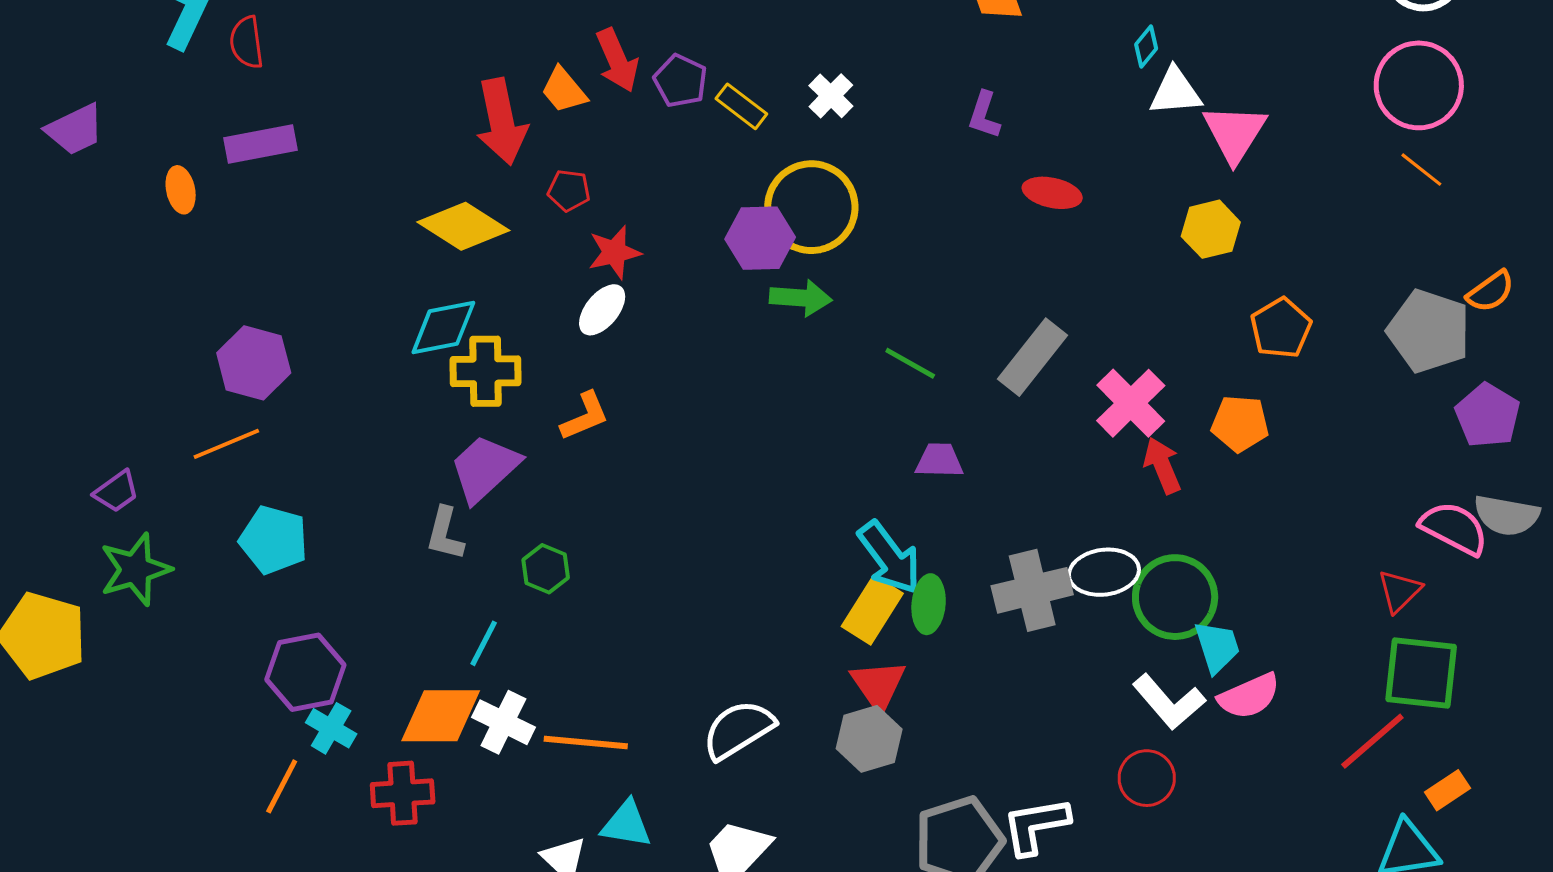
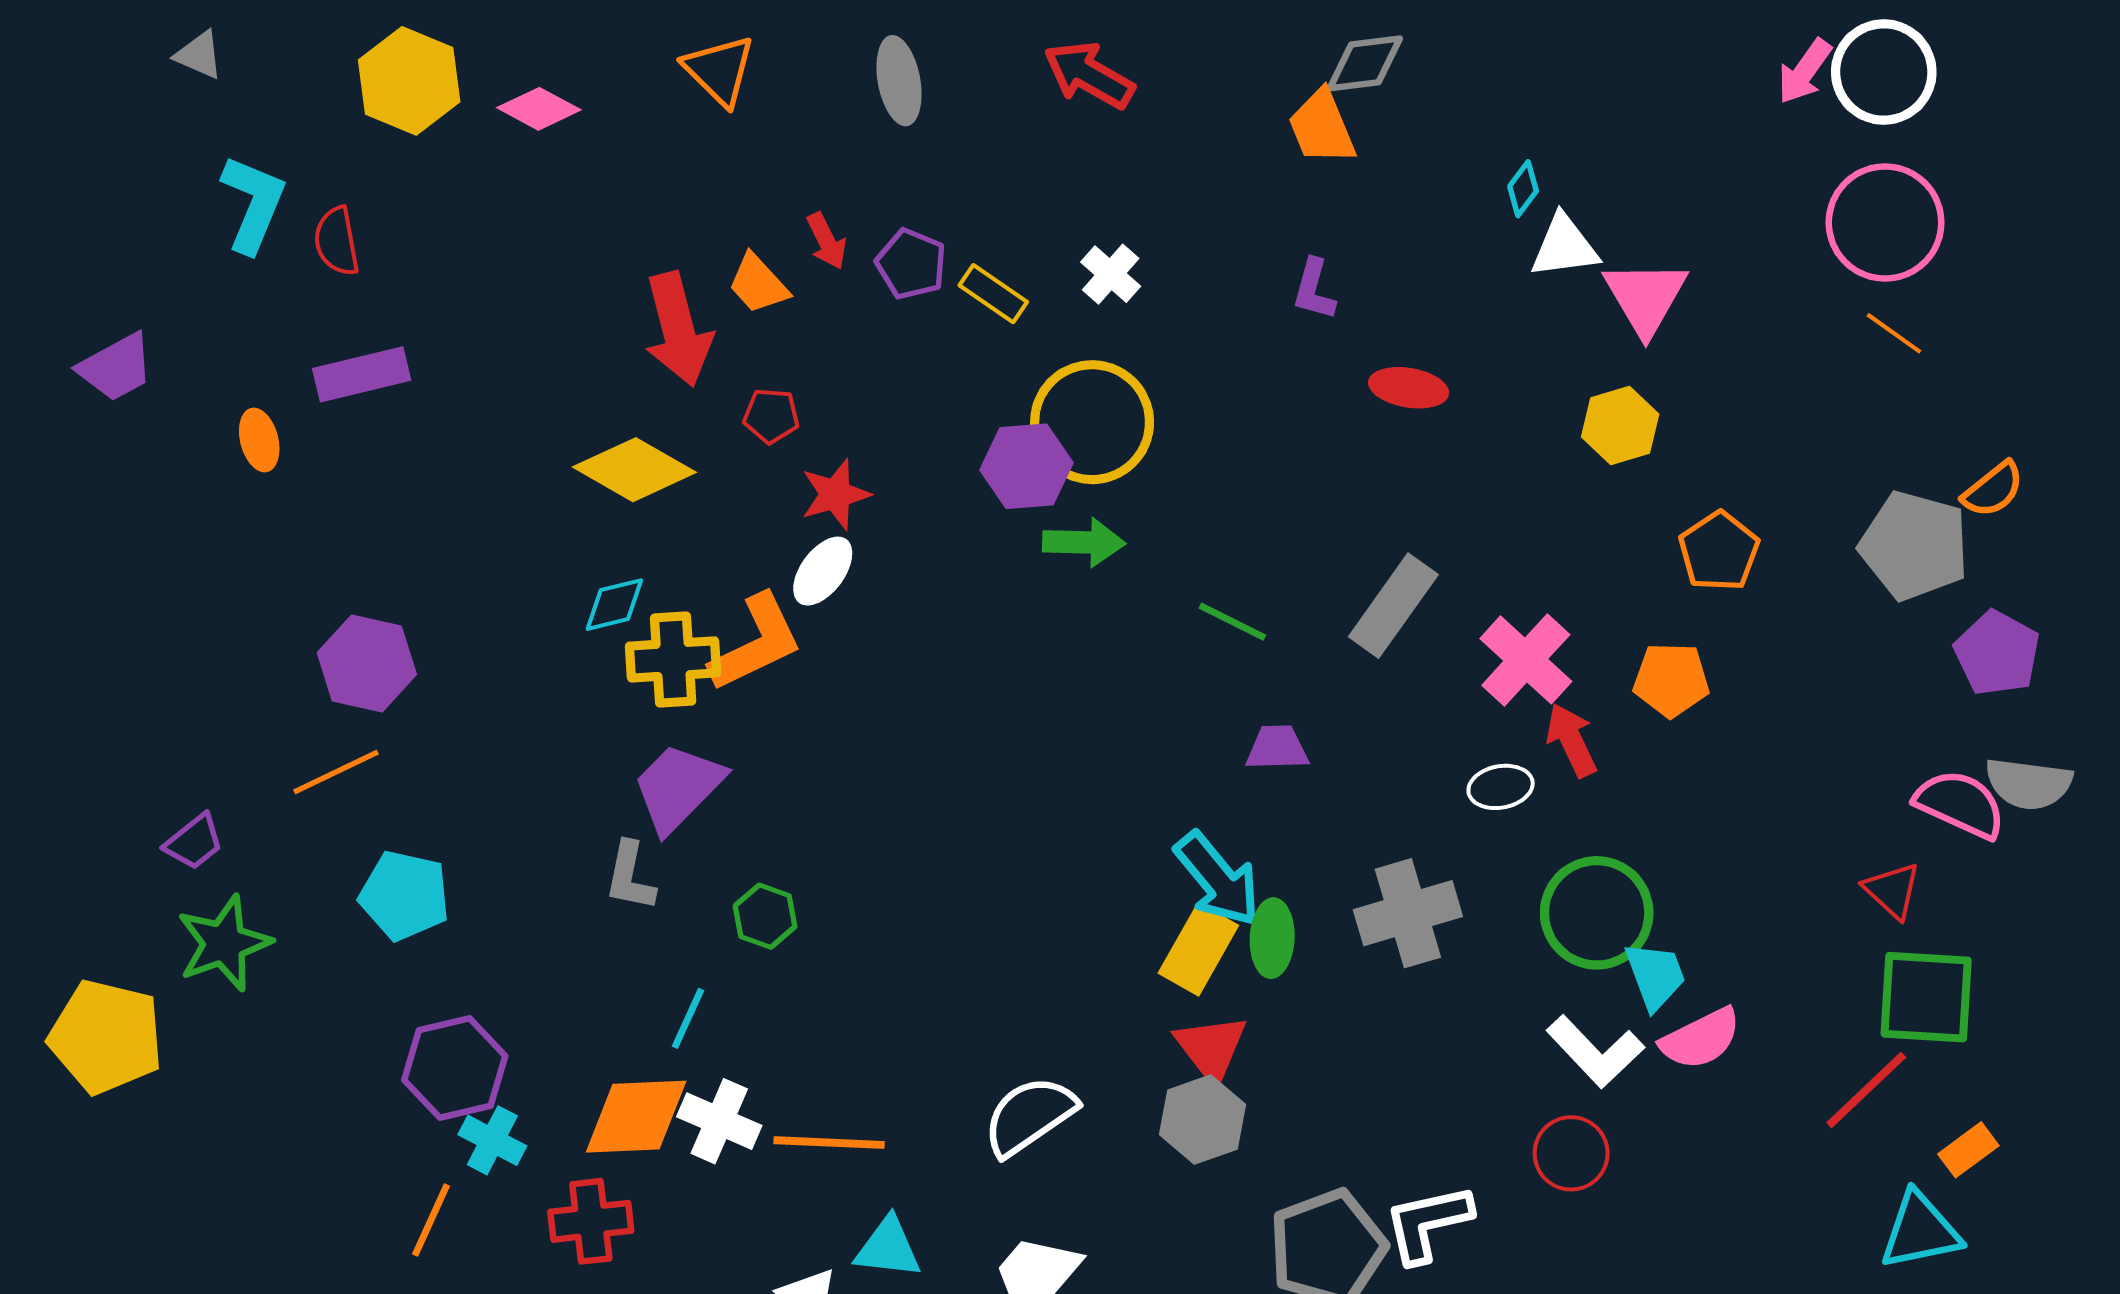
red arrow: (617, 60) -> (826, 241), size x0.7
cyan diamond: (443, 327) -> (614, 605), size x0.7
orange L-shape: (585, 416) -> (756, 643), moved, size x1.5
white ellipse: (1104, 572) -> (1501, 787), moved, size x0.7
red triangle: (1399, 591) -> (1892, 890), turned -30

